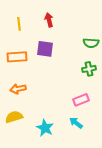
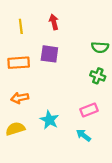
green cross: (89, 69) -> (98, 76), turned 32
cyan star: (45, 128) -> (49, 120), moved

